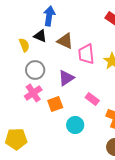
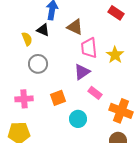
brown triangle: (65, 41) -> (75, 27), moved
purple triangle: (66, 78) -> (82, 72), moved
pink cross: (33, 93) -> (24, 99), moved, turned 30

